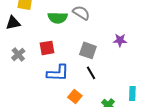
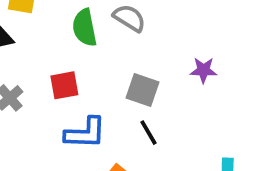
green semicircle: (58, 18) -> (85, 28), turned 78

